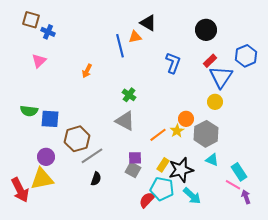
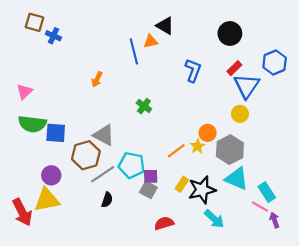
pink triangle: (39, 61) -> (24, 92), moved
green semicircle: (29, 111) -> (32, 124), size x1.4
gray triangle: (125, 121) -> (104, 135), moved
cyan triangle: (212, 160) -> (237, 179), size x1.6
cyan pentagon: (162, 189) -> (132, 165), moved
red semicircle: (147, 200) -> (164, 223), turned 30

